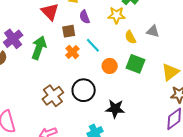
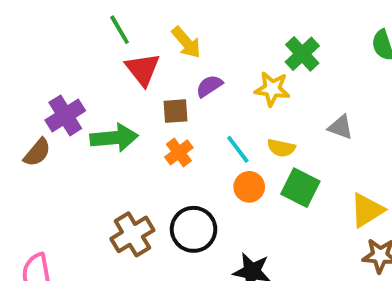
purple semicircle: (85, 17) -> (209, 86), turned 72
yellow semicircle: (130, 37) -> (281, 148), moved, turned -56
cyan line: (93, 45) -> (238, 149), moved
green arrow: (39, 48) -> (114, 138), turned 60

